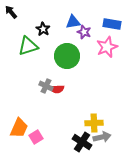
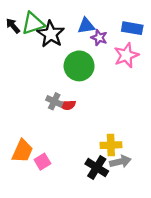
black arrow: (11, 12) -> (13, 26), moved
black star: (43, 29) -> (51, 34), size x1.6
green triangle: (28, 46) -> (33, 23), moved

